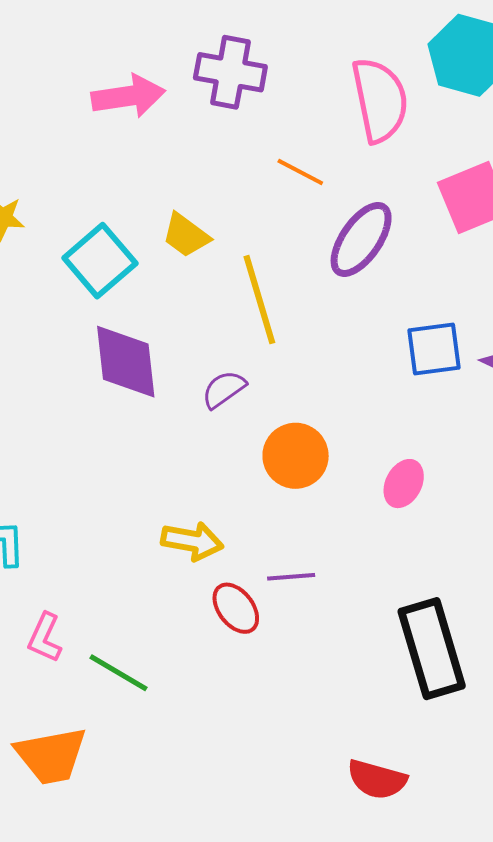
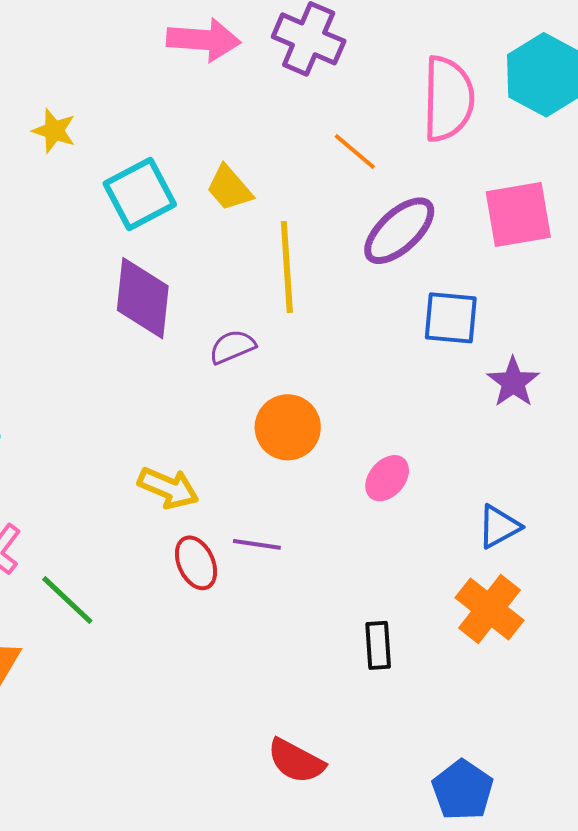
blue square: (434, 349) -> (451, 318), moved
black rectangle: (432, 649) -> (378, 645), size x0.5

